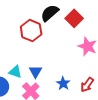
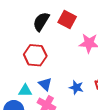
red hexagon: (31, 31) -> (35, 55), moved

